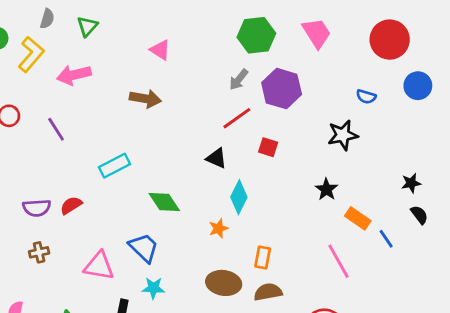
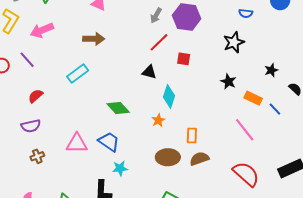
purple line: (56, 129) -> (27, 60), moved
cyan rectangle: (114, 166) -> (78, 74), moved
black star: (411, 183) -> (271, 70), moved
red semicircle: (71, 205) -> (35, 96), moved
pink triangle: (99, 266) -> (77, 143), moved

